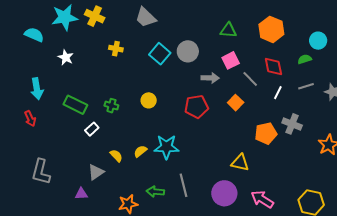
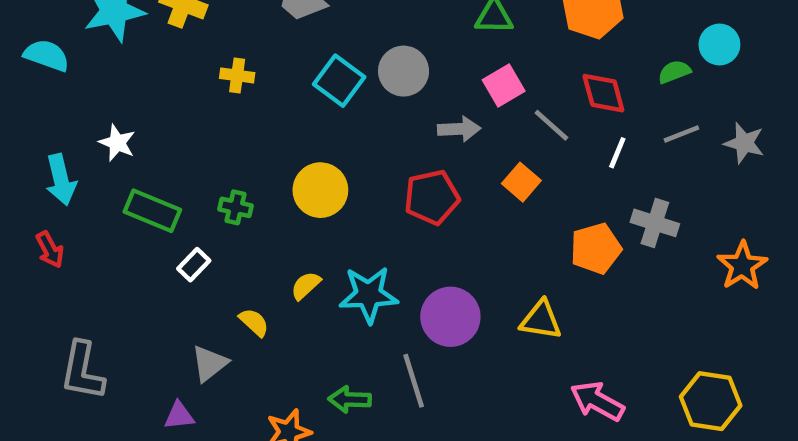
cyan circle: (318, 41) -> (719, 45), moved
white star: (66, 57) -> (117, 143), moved
yellow circle: (149, 100) -> (320, 190), size x1.5
yellow semicircle: (140, 151) -> (306, 286), moved
purple circle: (224, 193) -> (450, 317), moved

